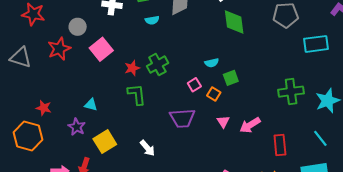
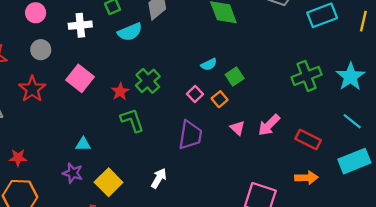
cyan semicircle: (152, 20) -> (130, 32), size x1.5
gray circle: (78, 27) -> (41, 50), moved
orange square: (214, 94) -> (220, 99), turned 32
red star: (44, 108) -> (18, 158), moved
purple trapezoid: (182, 118) -> (190, 135), turned -64
red rectangle: (280, 145) -> (308, 139), turned -45
white arrow: (147, 148) -> (159, 178), turned -96

